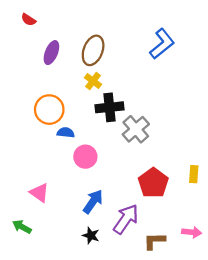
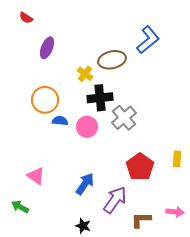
brown ellipse: (93, 50) -> (112, 60), moved, turned 56
pink circle: (85, 157) -> (87, 127), moved
black star: (91, 235) -> (83, 226), moved

